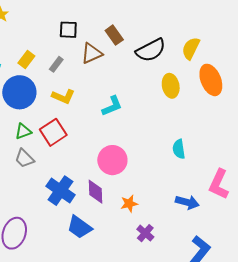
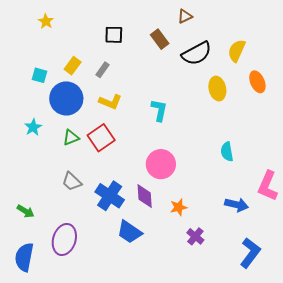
brown triangle: (92, 53) -> (185, 16), moved, size x0.7
orange ellipse: (211, 80) -> (257, 82), size x0.7
cyan L-shape: (112, 106) -> (159, 110), turned -55
gray trapezoid: (24, 158) -> (72, 182), moved

